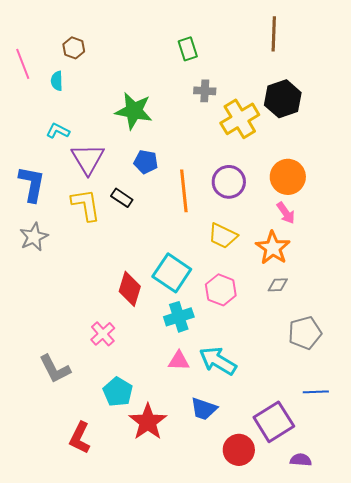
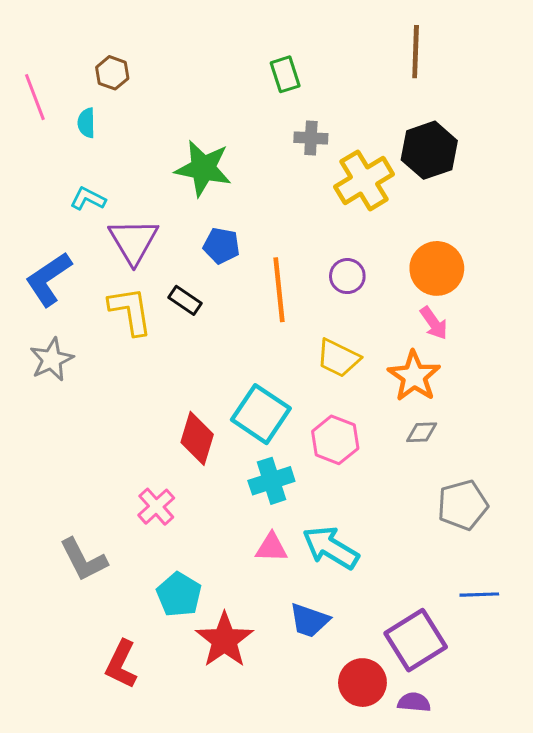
purple circle: (229, 182) -> (347, 276), size x0.7
blue L-shape: (32, 184) -> (49, 279), turned -135
purple semicircle: (301, 460) -> (414, 702), moved

